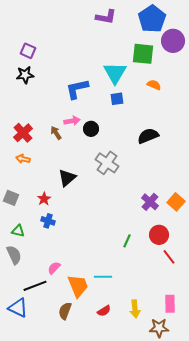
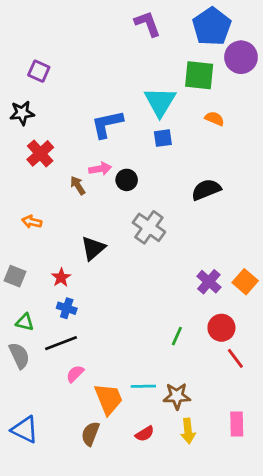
purple L-shape: (106, 17) -> (148, 24), turned -120
black star: (25, 75) -> (22, 113), moved
red cross: (23, 133) -> (40, 153), moved
black line: (35, 286) -> (61, 343), moved
brown star: (159, 328) -> (177, 396), moved

